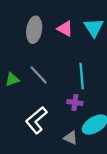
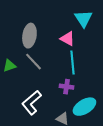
pink triangle: (65, 29) -> (67, 39), moved
gray ellipse: (34, 30) -> (29, 36), moved

